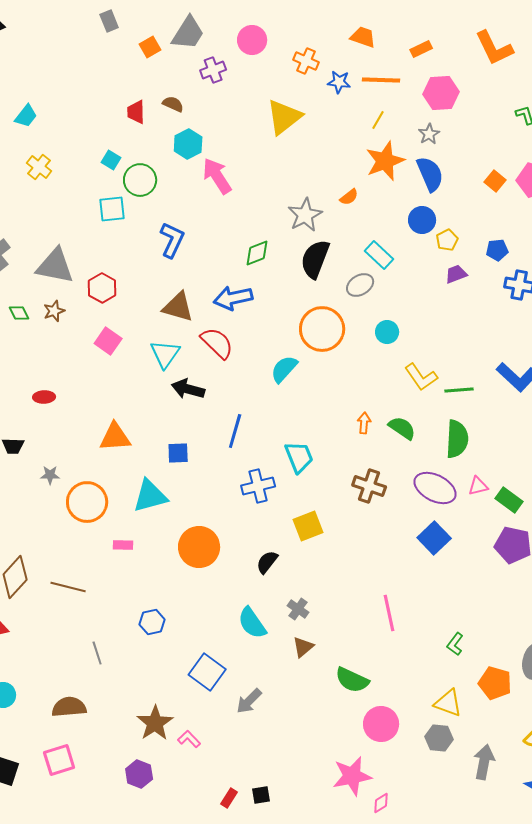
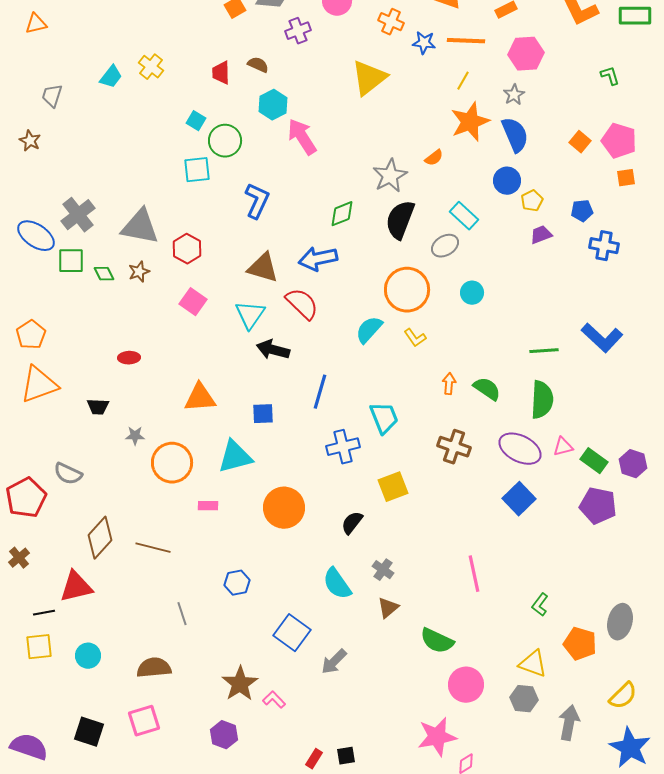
yellow cross: (39, 167) -> (151, 67), moved
yellow L-shape: (421, 377) -> (415, 338), moved, size x0.7

